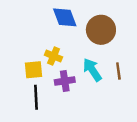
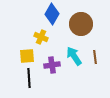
blue diamond: (65, 17) -> (52, 14), turned 50
yellow cross: (54, 56) -> (41, 37), moved

